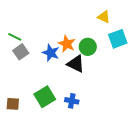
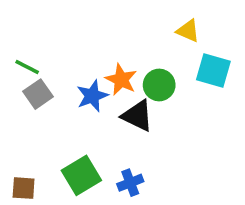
cyan square: (118, 39) -> (213, 71), turned 36
blue star: (51, 53) -> (92, 96), turned 30
blue cross: (72, 101) -> (130, 183), turned -32

